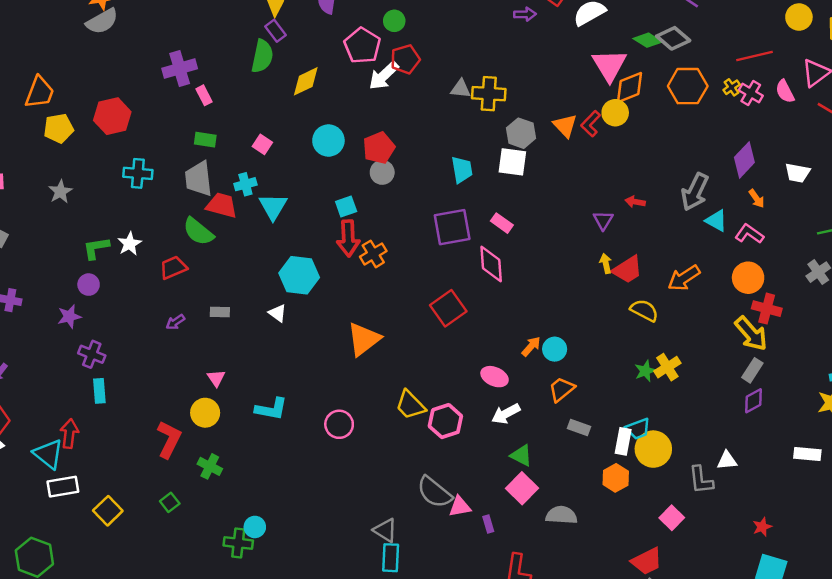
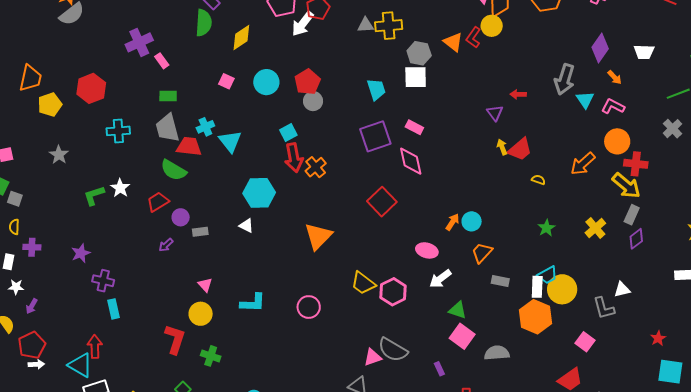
pink square: (262, 144) -> (226, 81), moved
cyan triangle: (716, 221) -> (585, 100), turned 36
orange arrow: (684, 278) -> (583, 164), moved
purple circle: (89, 285) -> (181, 217), moved
yellow semicircle: (644, 310) -> (538, 180), size x0.6
yellow cross: (667, 367) -> (595, 228), moved
orange hexagon: (616, 478) -> (536, 317), size x1.5
pink triangle: (460, 507) -> (373, 357), moved

